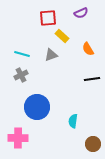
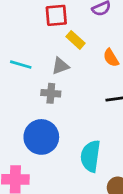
gray cross: (21, 75) -> (51, 93), moved, turned 32
cyan semicircle: (73, 121) -> (90, 156), size x1.6

